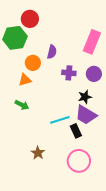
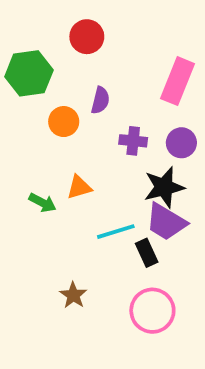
red circle: (30, 19) -> (87, 37), moved
orange triangle: (25, 80) -> (79, 187), moved
black star: (85, 97) -> (164, 187), size x1.5

